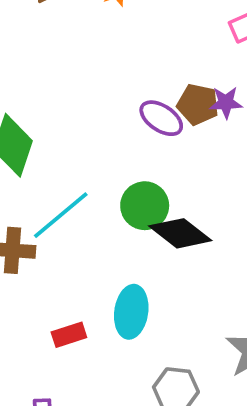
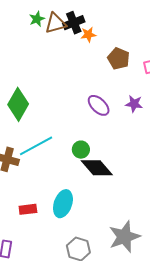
brown pentagon: (198, 104) -> (119, 59), moved
green circle: (145, 206) -> (81, 150), size x0.7

